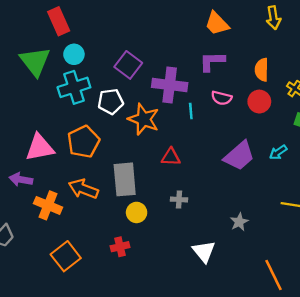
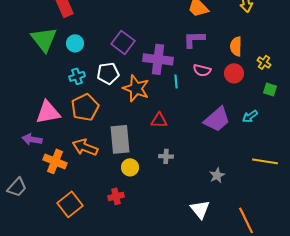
cyan circle: (74, 54) -> (75, 43), moved
cyan cross: (74, 87) -> (77, 76), moved, size x0.6
white triangle: (204, 251) -> (200, 209), moved

